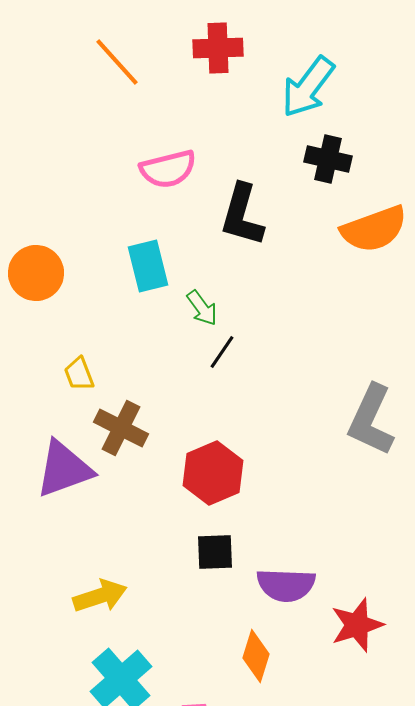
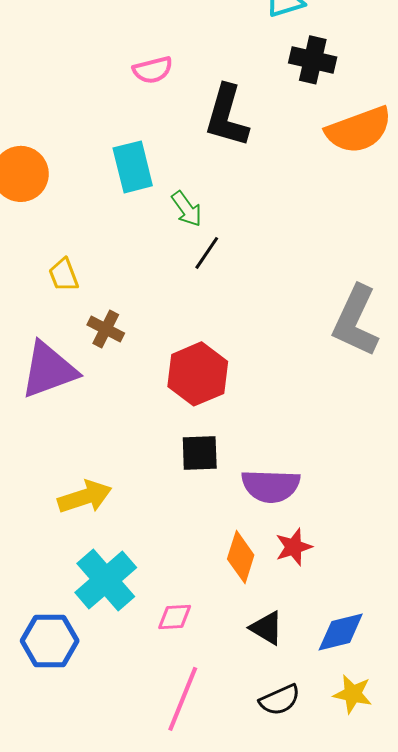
pink semicircle: (168, 169) -> (153, 70), size x0.7
brown cross: (121, 428) -> (106, 329), size x0.7
red star: (357, 625) -> (294, 547), moved, size x0.7

